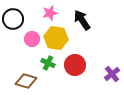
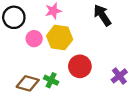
black arrow: (82, 20) -> (102, 15), moved
green cross: (48, 63) -> (51, 80), moved

